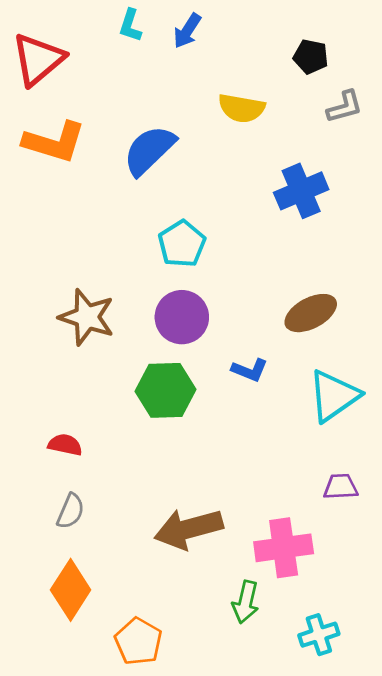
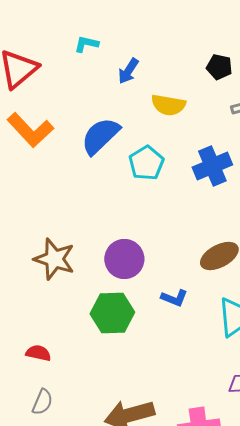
cyan L-shape: (130, 25) -> (86, 44), turned 85
blue arrow: (187, 31) -> (128, 71), moved
orange L-shape: (54, 142) -> (30, 130), turned 30
cyan pentagon: (182, 244) -> (146, 163), moved

